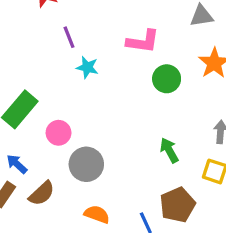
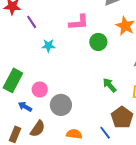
purple line: (69, 37) -> (32, 22), moved
blue arrow: (17, 164) -> (25, 107), moved

